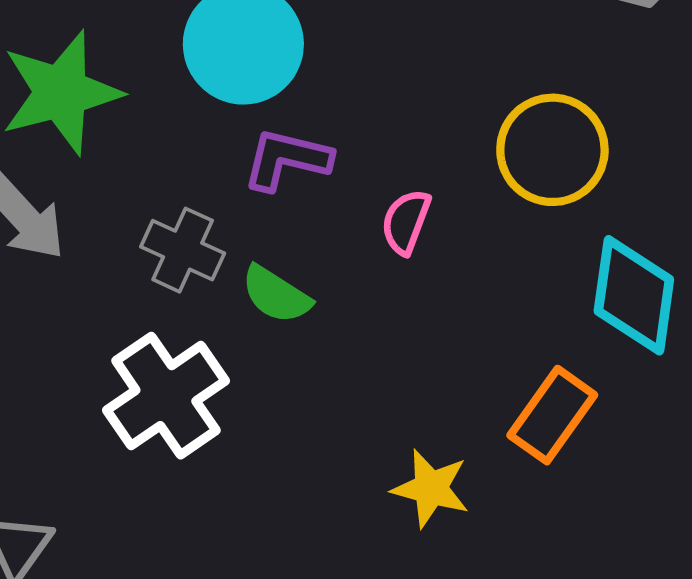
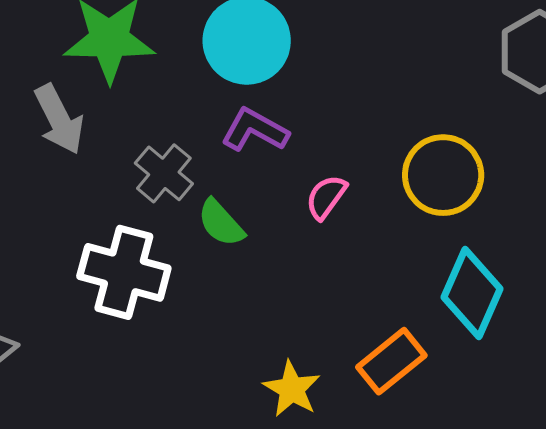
white cross: (166, 396) -> (124, 272), turned 34

